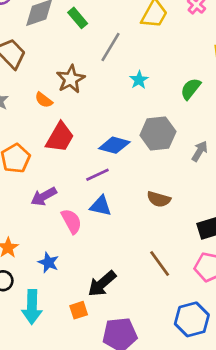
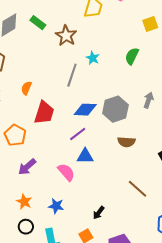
gray line: (110, 47) -> (72, 75), moved
brown star: (71, 79) -> (66, 36), moved
orange semicircle: (44, 100) -> (26, 88), turned 88
gray hexagon: (158, 133) -> (115, 109), moved
purple arrow: (44, 196) -> (27, 167), moved
black arrow: (102, 284) -> (99, 213), size x0.6

